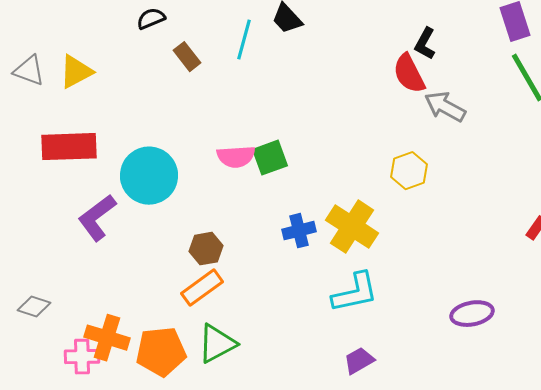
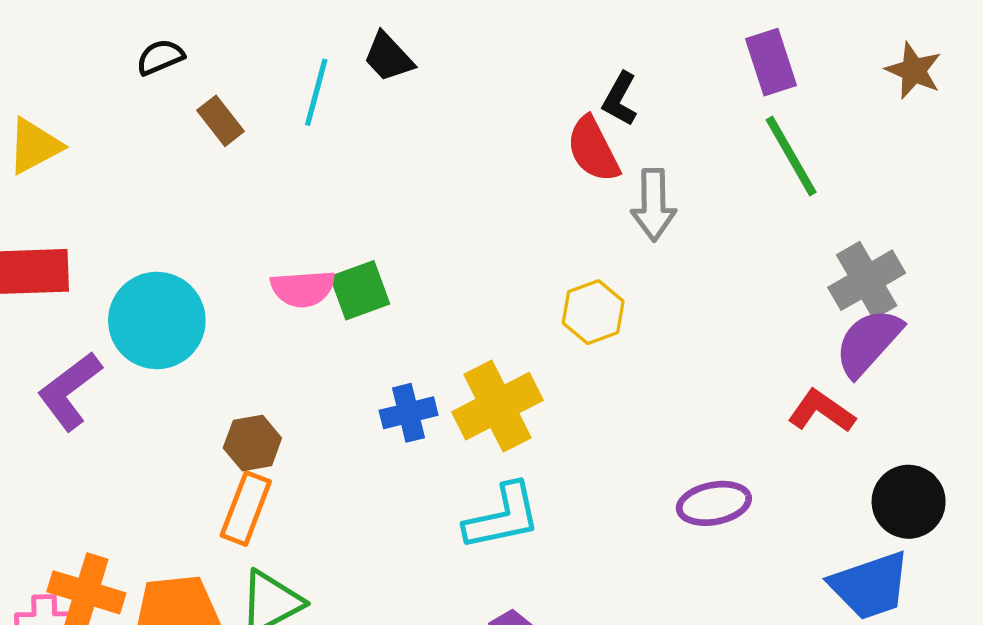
gray arrow: (445, 107) -> (654, 205), turned -120
yellow cross: (352, 227) -> (497, 406), turned 30
orange rectangle: (202, 288) -> (246, 508), turned -33
purple ellipse: (472, 314) -> (714, 503), moved

